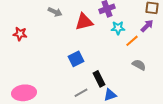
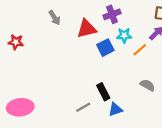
gray arrow: (55, 12) -> (55, 18), turned 32
blue square: (76, 59) -> (105, 48), moved
gray semicircle: (139, 65) -> (147, 85), moved

